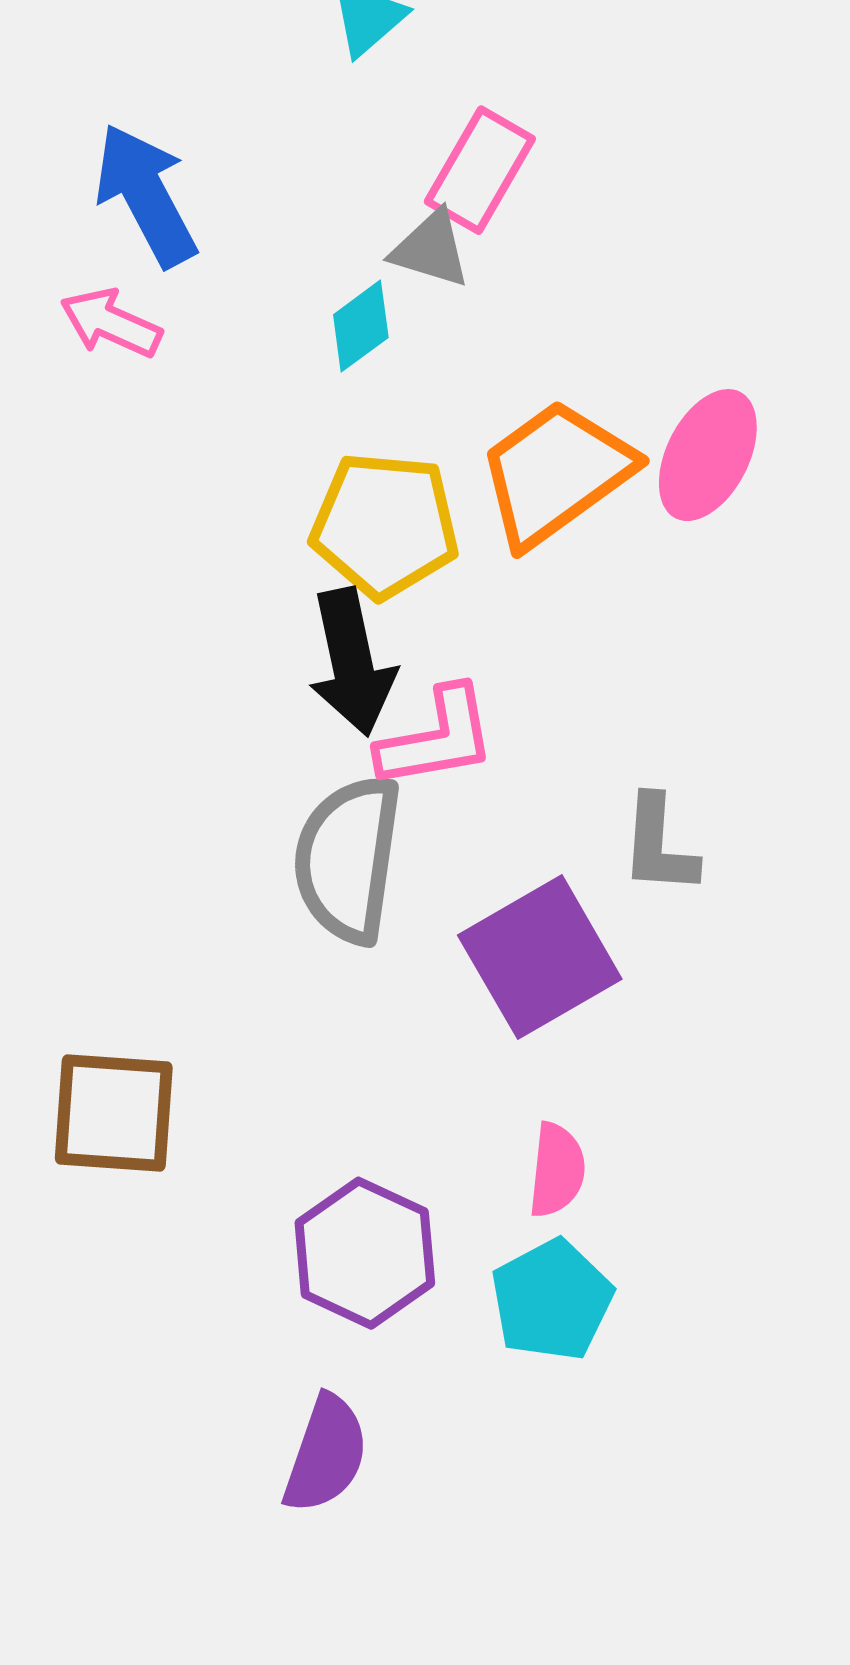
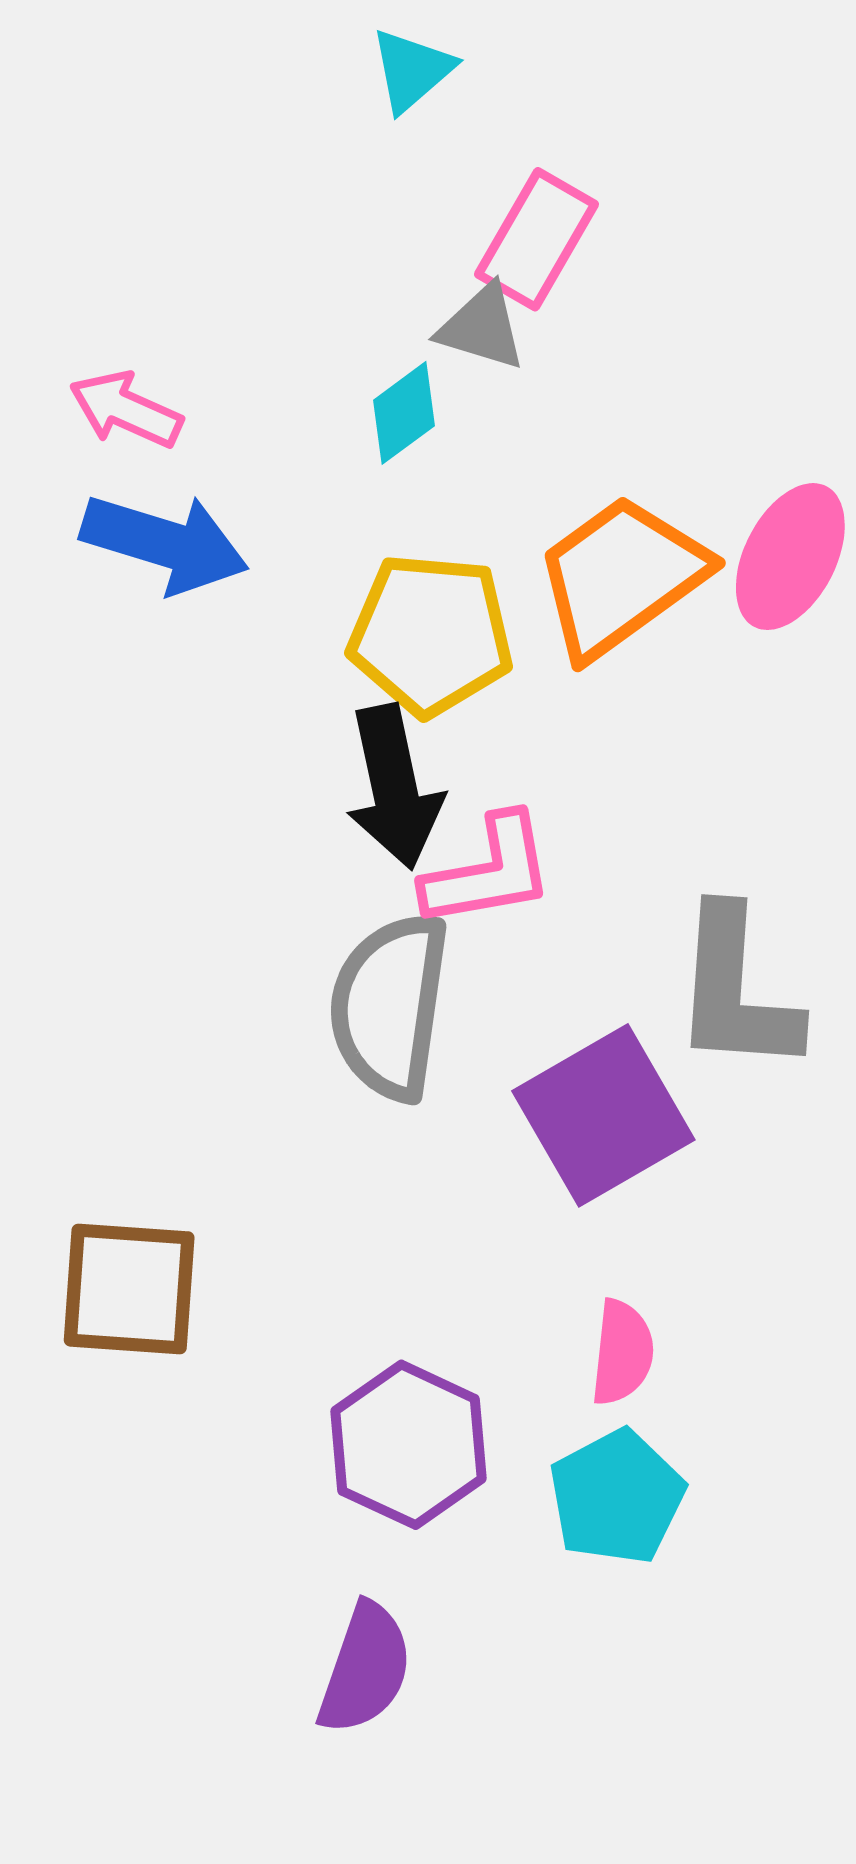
blue arrow: (146, 195) -> (165, 543), moved, turned 135
gray L-shape: (659, 845) -> (736, 991), size x1.5

